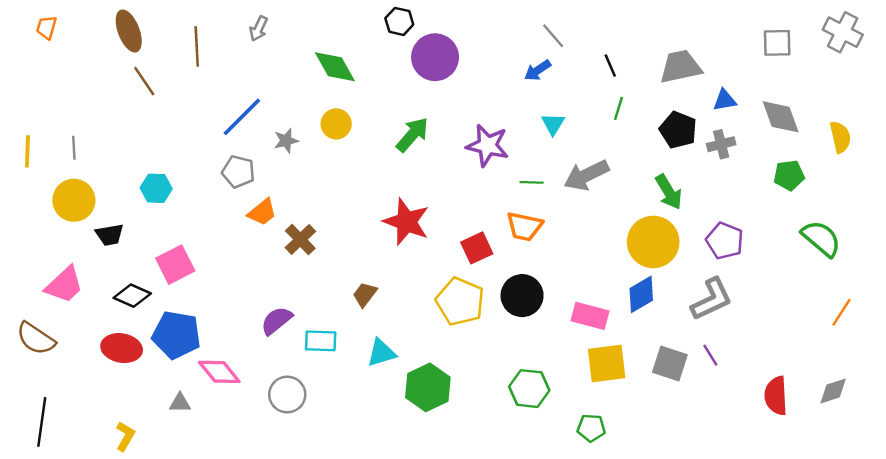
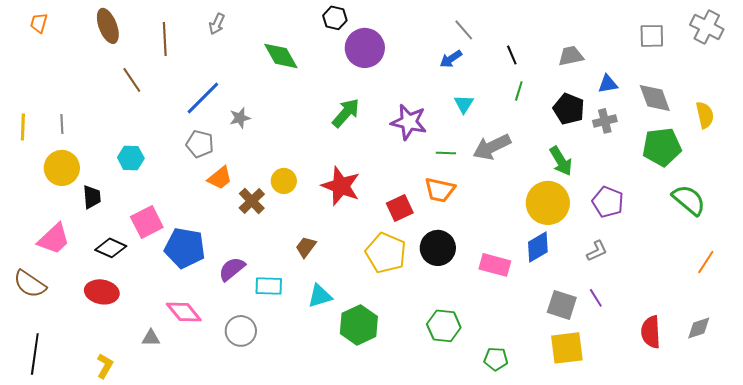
gray trapezoid: (681, 67) -> (571, 56), size x0.7
brown line: (144, 81) -> (132, 80), moved
yellow circle: (336, 124) -> (284, 181), moved
green pentagon: (789, 175) -> (662, 147), size x1.5
black trapezoid: (110, 235) -> (92, 197), turned -85
gray L-shape: (712, 299) -> (597, 251), size x0.6
blue pentagon: (176, 335) -> (185, 248), moved
yellow square: (607, 364) -> (567, 348), moved

